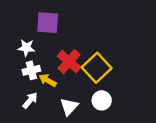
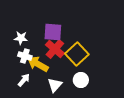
purple square: (48, 23) -> (53, 32), moved
white cross: (31, 70) -> (25, 56), turned 32
yellow arrow: (48, 80) -> (38, 64), size x1.5

